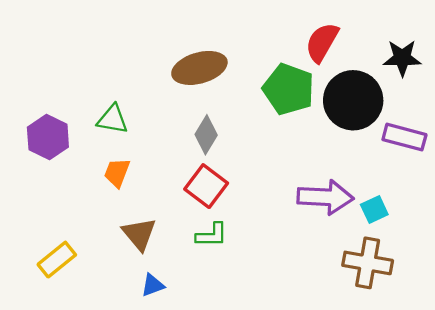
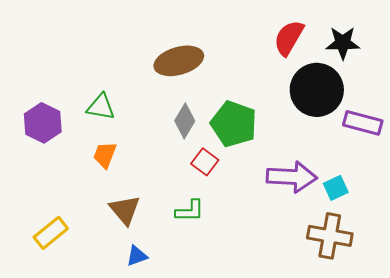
black star: (402, 58) -> (343, 43), moved
green pentagon: (289, 89) -> (234, 124), moved
red square: (206, 186) -> (205, 162), moved, size x0.7

